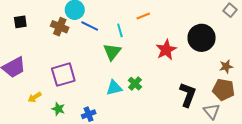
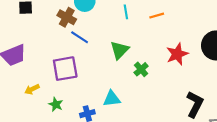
blue line: (90, 26) -> (80, 37), moved
cyan line: (120, 30) -> (126, 12), moved
green cross: (135, 84) -> (141, 69), moved
cyan triangle: (114, 88) -> (112, 99), moved

